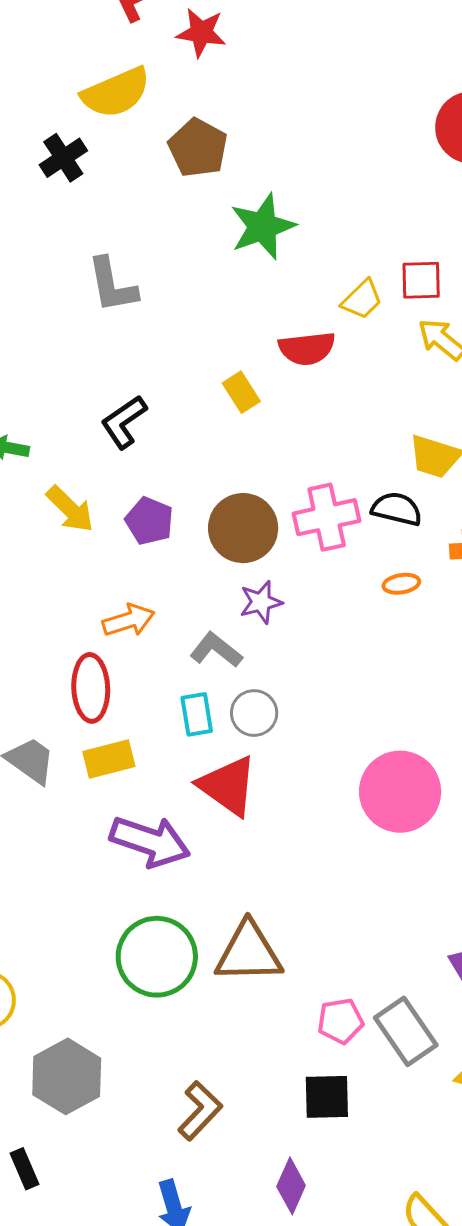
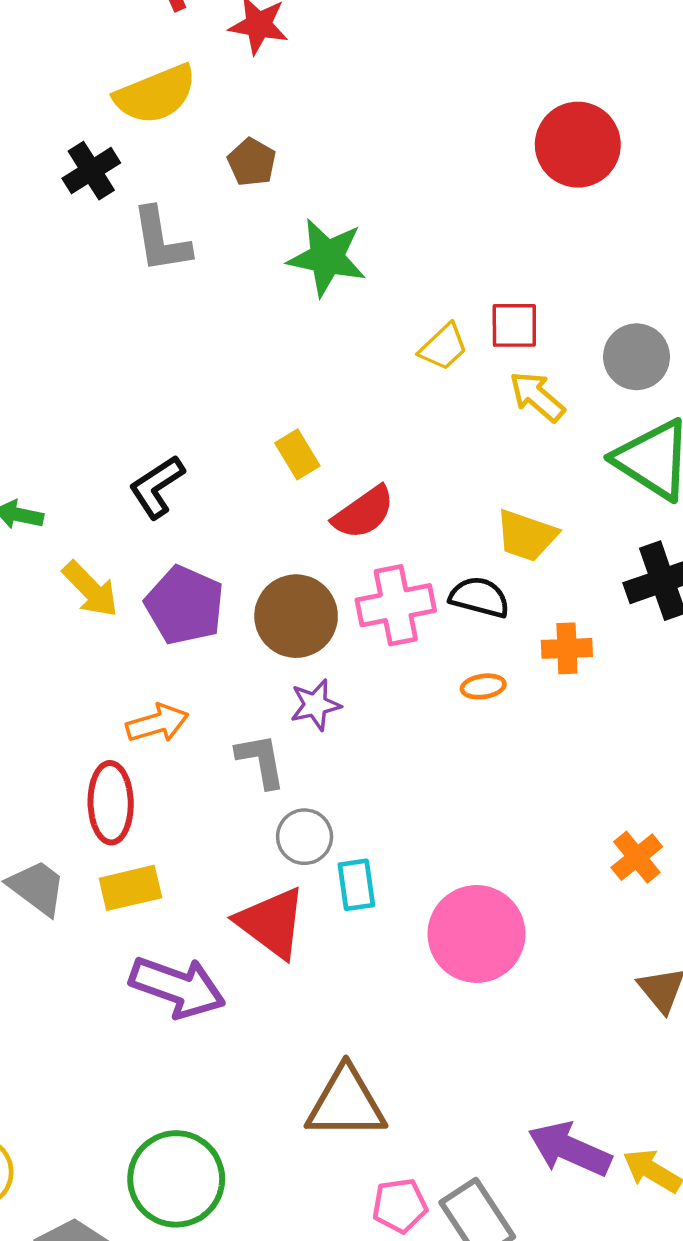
brown pentagon: (198, 148) -> (252, 162), size x0.7
green star: (263, 227) -> (327, 257), turned 30
gray L-shape: (112, 285) -> (161, 240), moved
red semicircle: (307, 348) -> (364, 513), moved, turned -30
purple pentagon: (149, 521) -> (185, 605), size x1.4
gray L-shape: (216, 650) -> (261, 761), turned 40
cyan rectangle: (197, 714) -> (356, 885), moved
brown triangle: (249, 953) -> (346, 1103), moved
green circle: (157, 957) -> (176, 1179), moved

